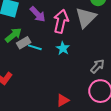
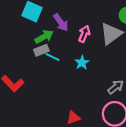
pink arrow: (61, 21) -> (84, 34), size x0.7
green arrow: (13, 35) -> (44, 37), moved

